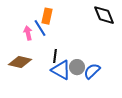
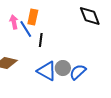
pink arrow: (28, 33) -> (14, 22), moved
black line: (55, 56) -> (41, 40), moved

